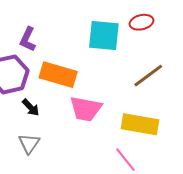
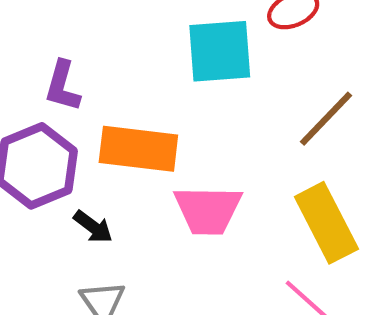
yellow rectangle: (140, 124) -> (326, 223), turned 63

